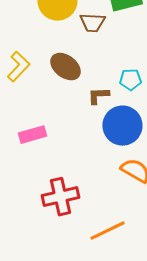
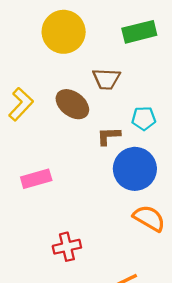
brown trapezoid: (92, 23) -> (106, 79), moved
red cross: (60, 197) -> (67, 247), size x0.7

